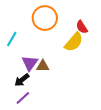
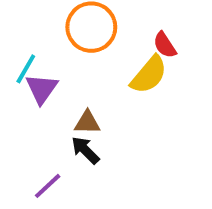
purple triangle: (30, 63) -> (42, 89), moved
black arrow: (22, 80) -> (85, 150), moved, turned 84

